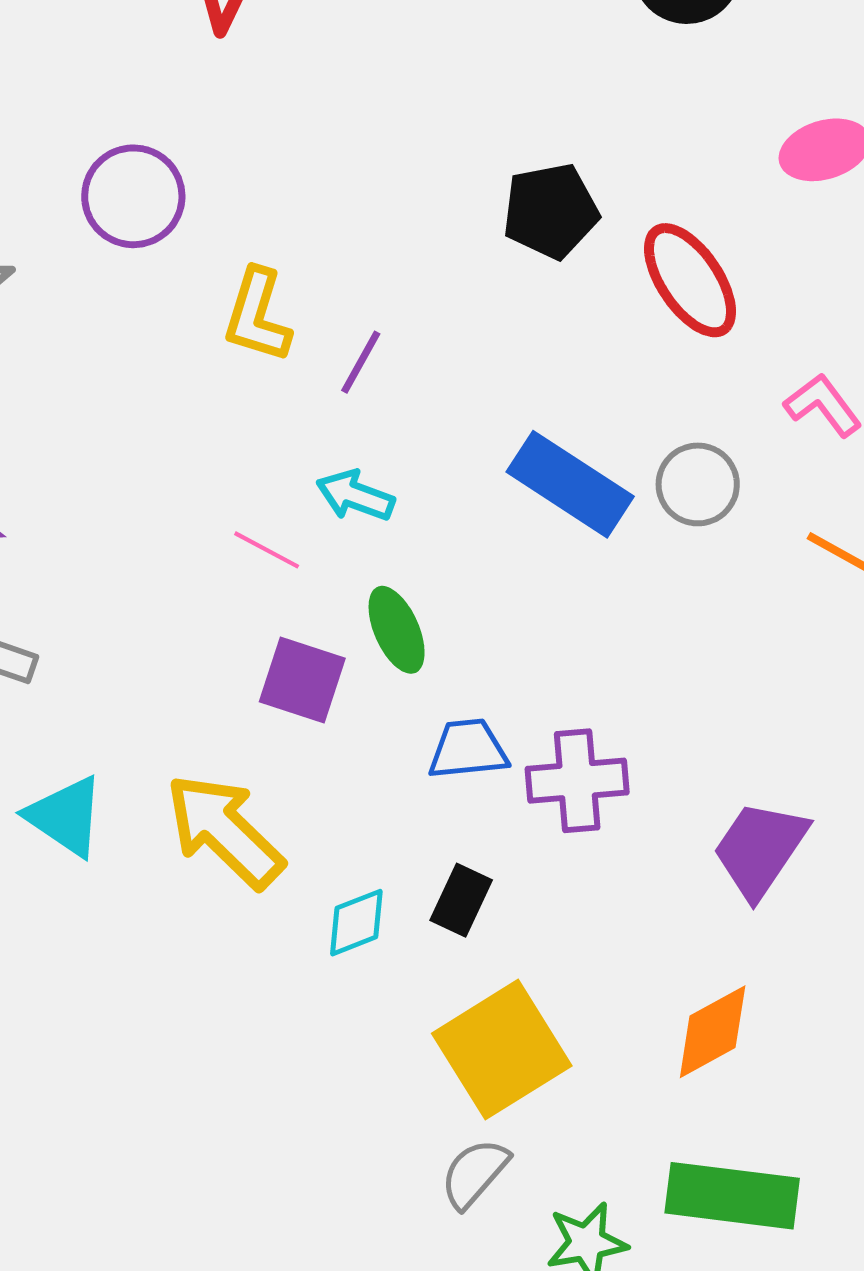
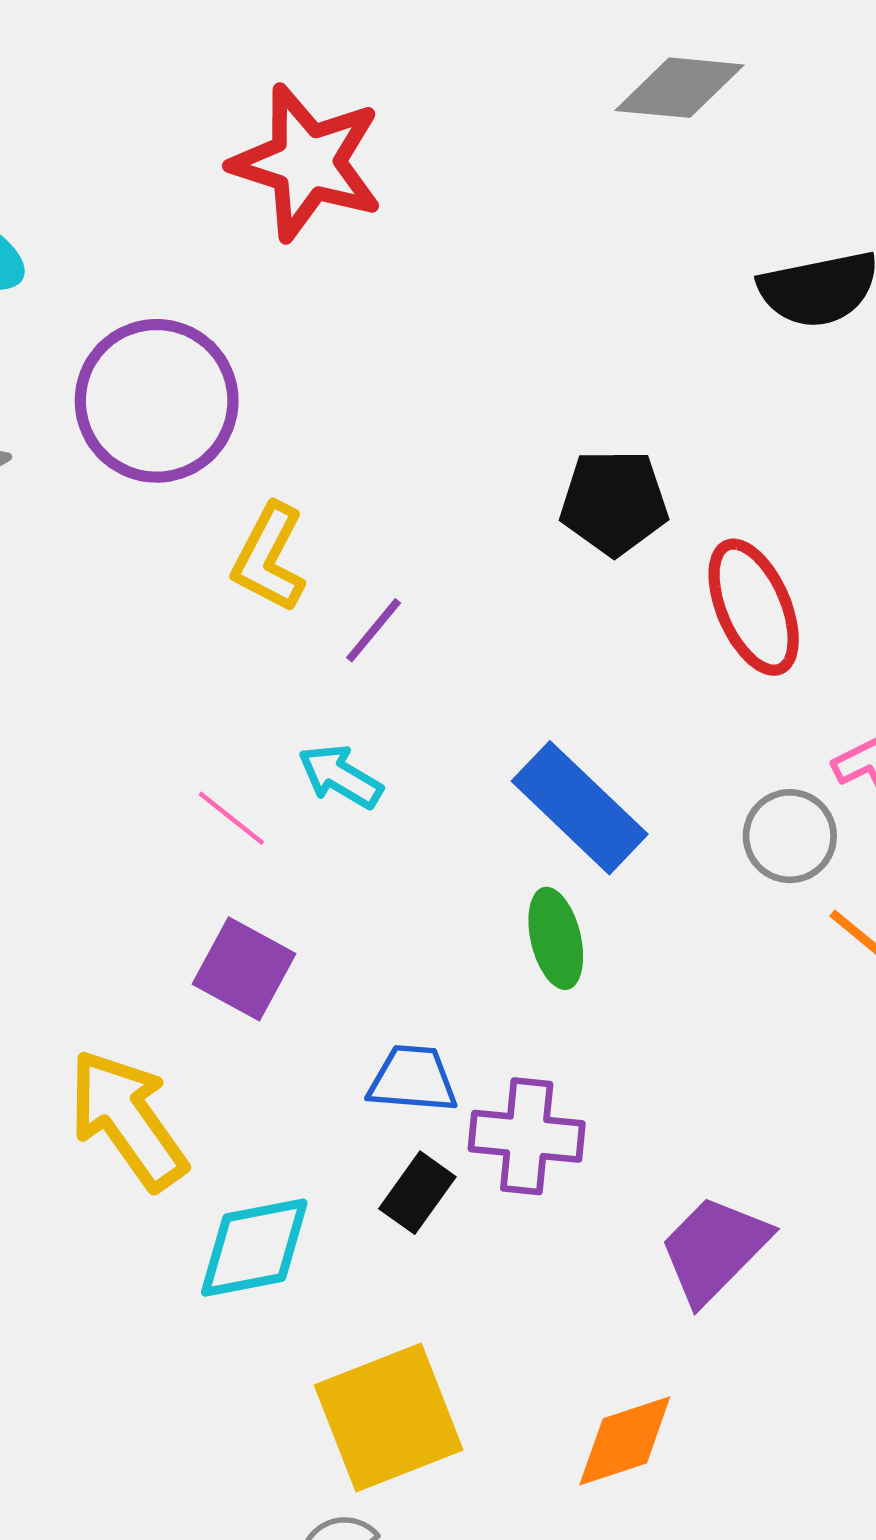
purple circle: (133, 196) -> (157, 401), size x1.4
gray circle: (698, 484) -> (790, 836), moved
green ellipse: (397, 630) -> (556, 938), moved
black rectangle: (461, 900) -> (417, 1193), moved
cyan diamond: (356, 923) -> (254, 1248), size x1.5

